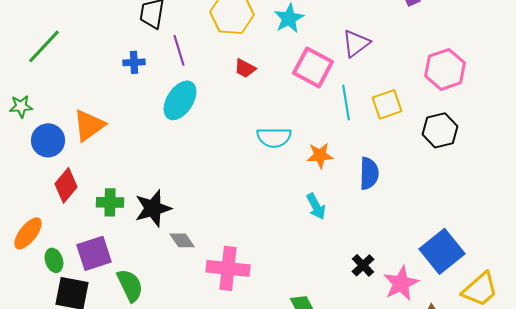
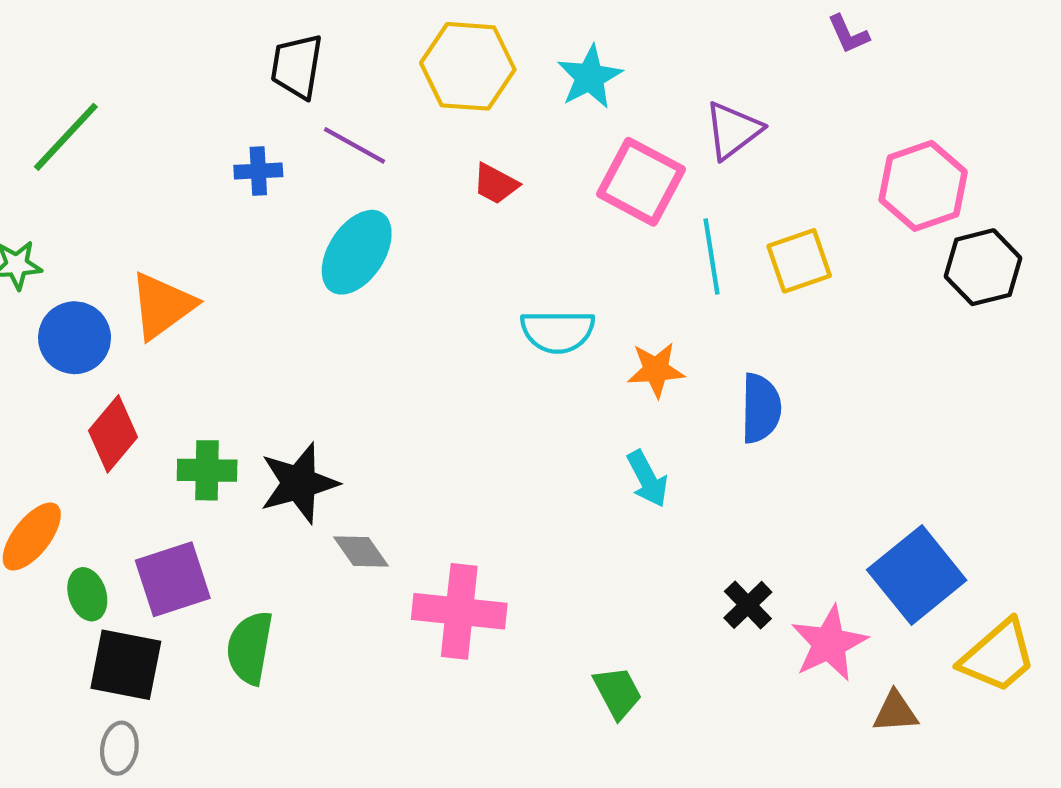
purple line: (179, 50) -> (355, 145), turned -44
black hexagon: (440, 130) -> (983, 267), moved
green semicircle: (130, 285) -> (250, 648), turned -144

